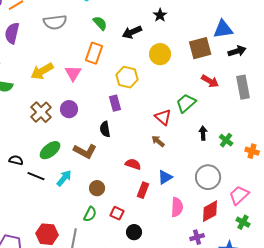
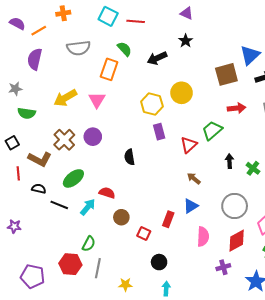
blue triangle: (223, 29) -> (250, 55), turned -35
orange rectangle: (94, 53) -> (109, 69), moved
yellow circle: (160, 54) -> (182, 93), moved
red arrow: (210, 81) -> (237, 108), turned -36
purple rectangle: (115, 103) -> (159, 132), moved
red triangle: (163, 117) -> (189, 145), turned 36
brown arrow: (158, 141) -> (194, 178), moved
brown L-shape: (85, 151) -> (40, 159), moved
red semicircle: (133, 164) -> (107, 193), moved
red square: (117, 213) -> (144, 234), moved
green semicircle: (90, 214) -> (89, 244), moved

